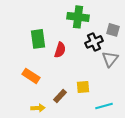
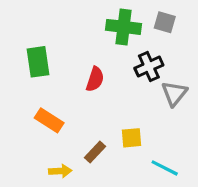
gray square: (113, 30) -> (165, 22), moved
green rectangle: (38, 39) -> (38, 62), moved
cyan line: (104, 106) -> (165, 168), turned 42

